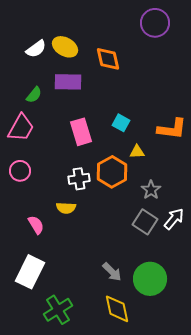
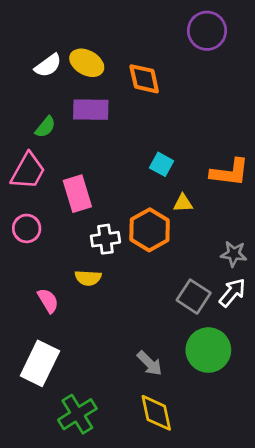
pink rectangle: (81, 132) -> (77, 194), moved
gray star: (151, 190) -> (234, 254), moved, turned -30
green circle: (150, 279) -> (208, 350), moved

